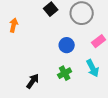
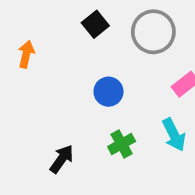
blue circle: (67, 45) -> (108, 92), moved

